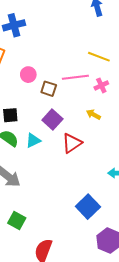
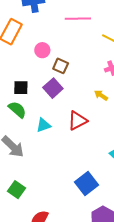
pink line: (75, 77) -> (78, 19), moved
purple square: (52, 119) -> (53, 88), moved
cyan triangle: (33, 141) -> (44, 125), moved

